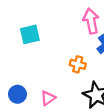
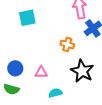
pink triangle: (48, 98) -> (41, 72), turned 32

